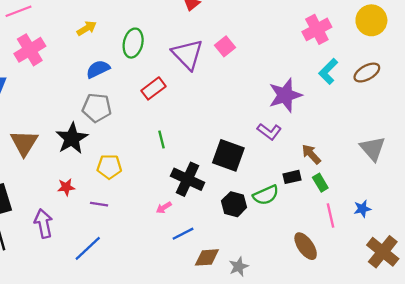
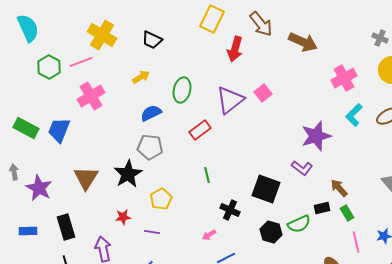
purple triangle: (188, 54) -> (230, 100), turned 36
yellow pentagon: (109, 167) -> (161, 199), turned -30
black cross: (188, 179) -> (230, 210), size x0.7

